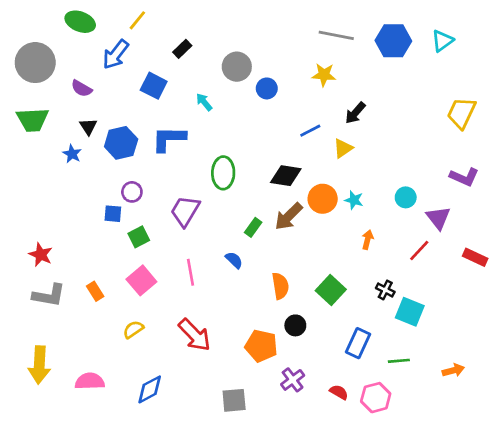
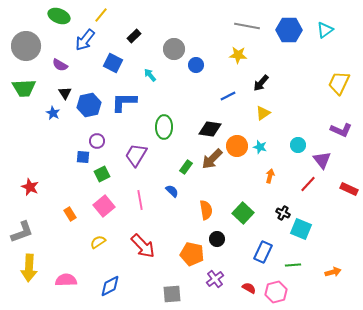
yellow triangle: (343, 148) -> (263, 113), moved
gray L-shape: (49, 295) -> (22, 232), moved, turned -30

